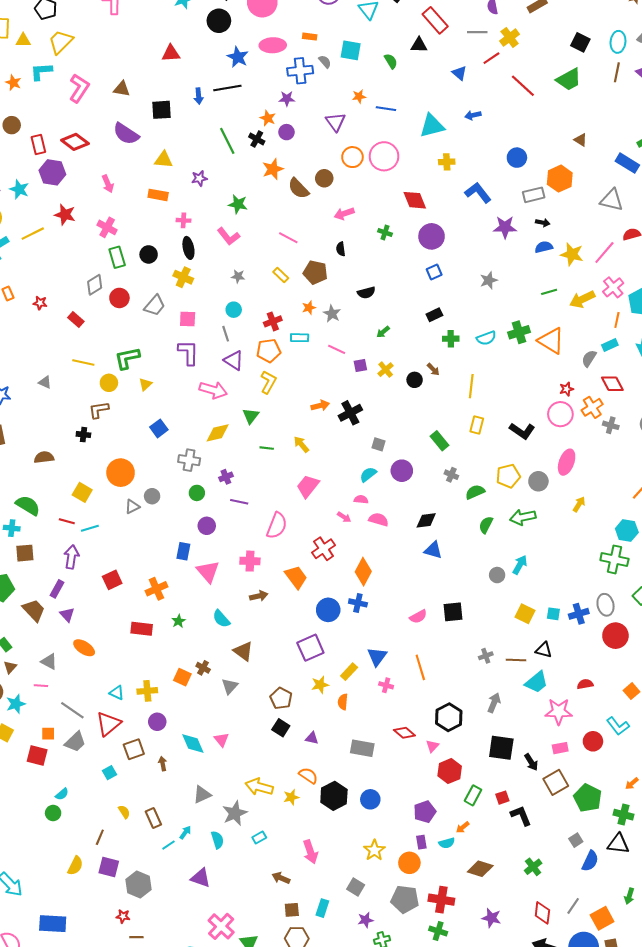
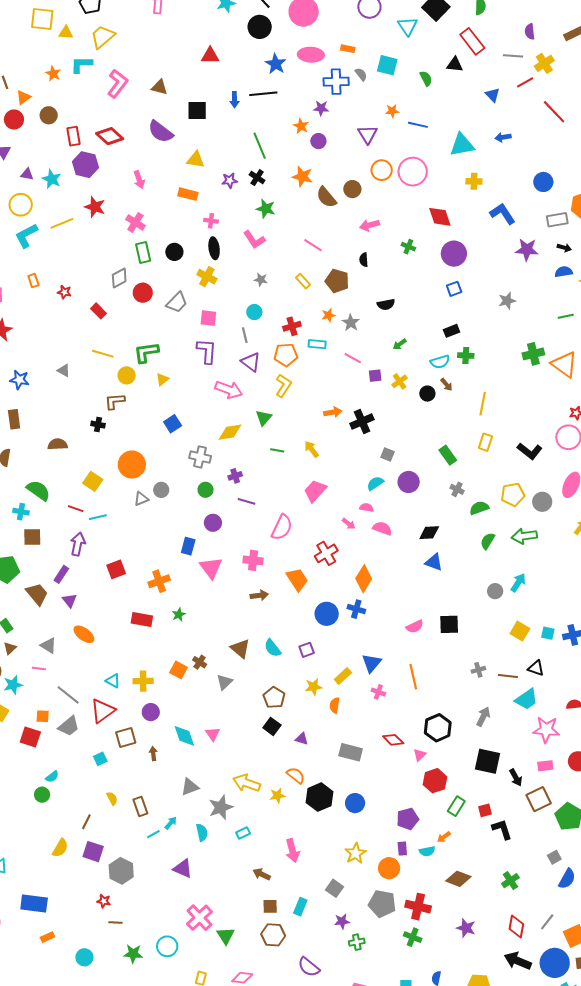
black cross: (257, 139) -> (257, 178), moved
orange star: (273, 169) -> (302, 177), turned 30
cyan semicircle: (486, 338) -> (440, 362), moved
cyan semicircle: (221, 619) -> (273, 648), moved
purple square: (310, 648) -> (307, 650), size x0.6

